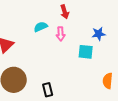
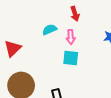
cyan square: (86, 52) -> (71, 58), moved

